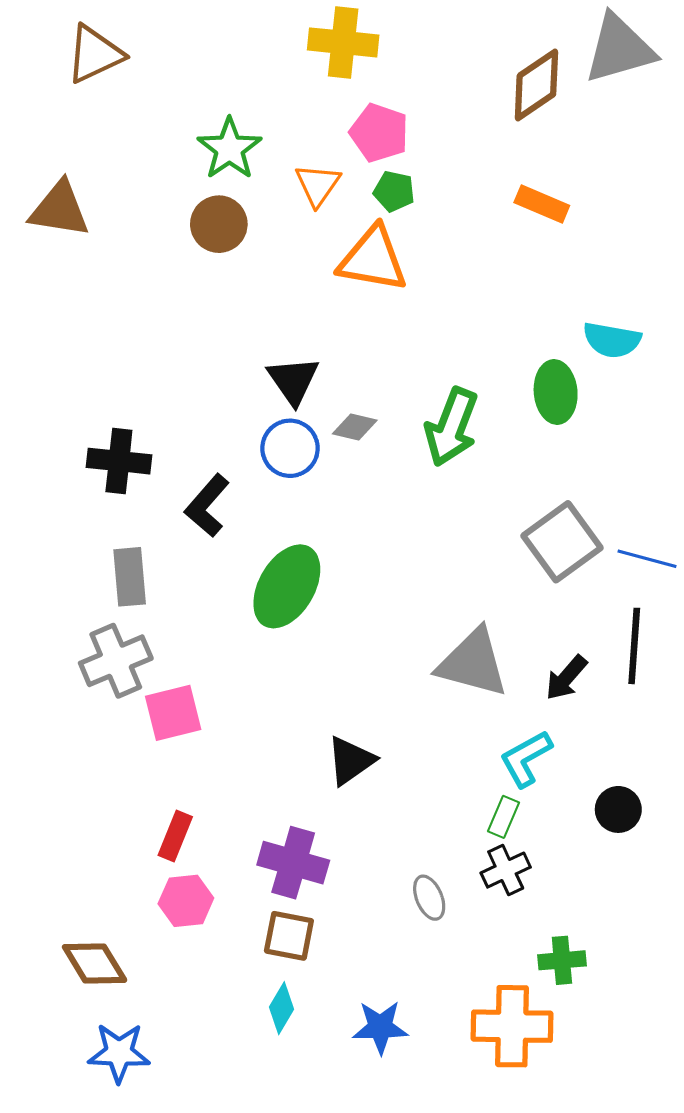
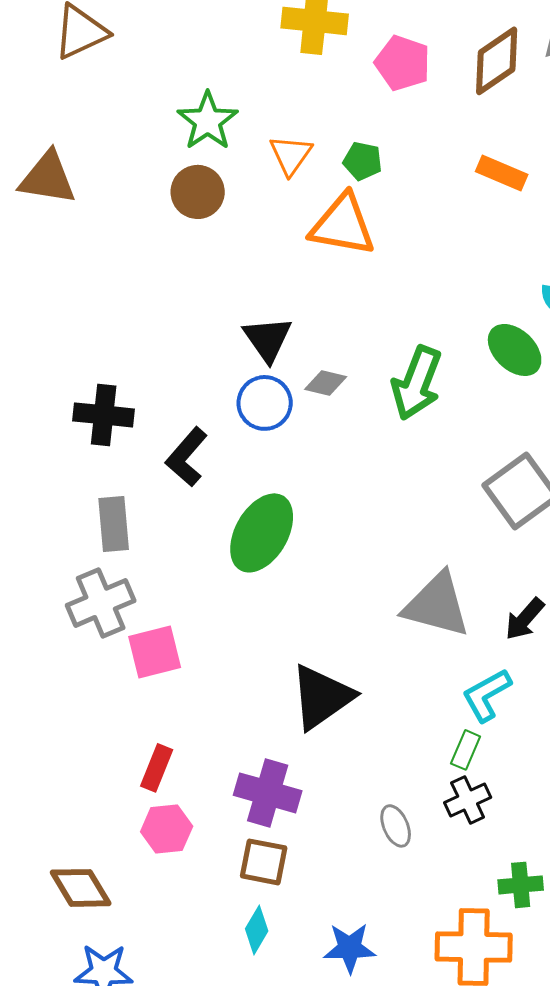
pink pentagon: (379, 133) -> (403, 63), moved
green ellipse: (556, 392) -> (515, 350), turned -42
black triangle: (351, 761) -> (322, 697), size x1.4

